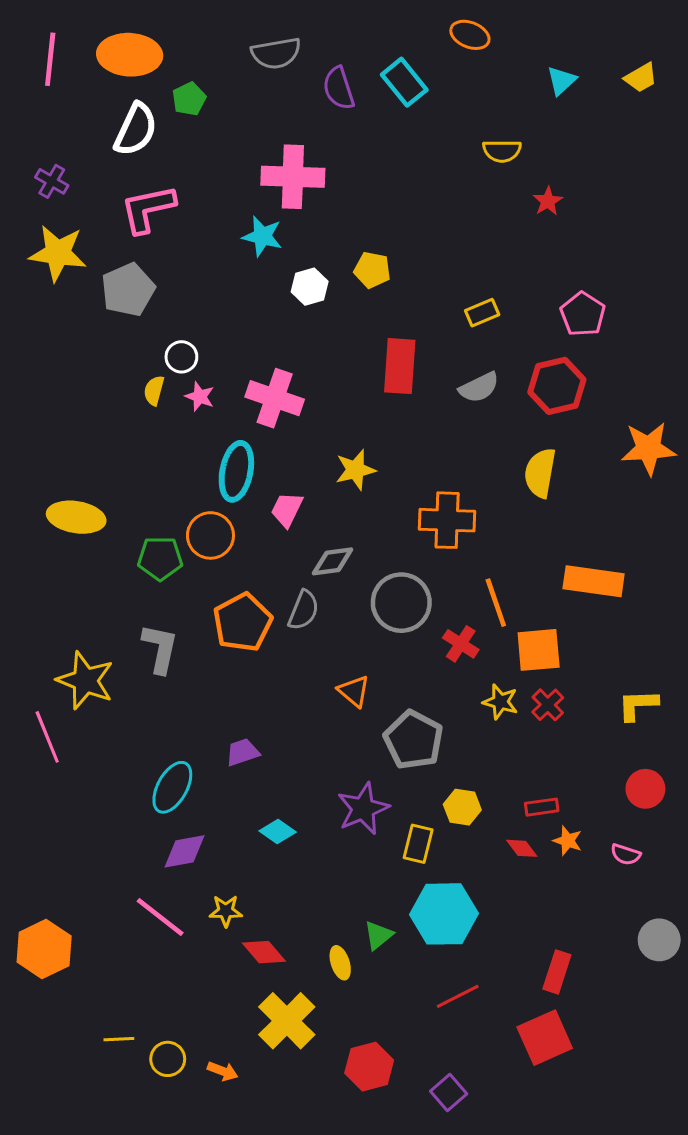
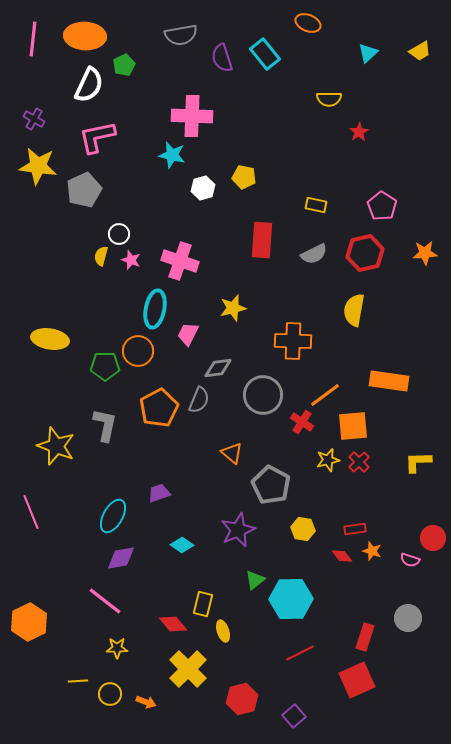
yellow rectangle: (482, 313) -> (316, 205), turned 35
orange star: (648, 448) -> (425, 253), moved, size x0.7
orange line: (496, 603) -> (325, 395), turned 72
yellow star: (500, 702) -> (328, 460), turned -30
pink line: (47, 737) -> (31, 512), moved
red circle: (645, 789) -> (433, 538), moved
yellow rectangle: (418, 844) -> (203, 604), moved
yellow star: (226, 911) -> (117, 648), moved
green triangle: (378, 935) -> (255, 580), moved
gray circle: (659, 940) -> (408, 618), moved

